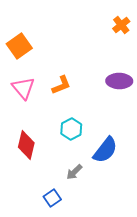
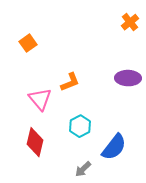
orange square: (19, 46) -> (28, 43), size x0.7
pink triangle: (23, 88) -> (40, 99), moved

